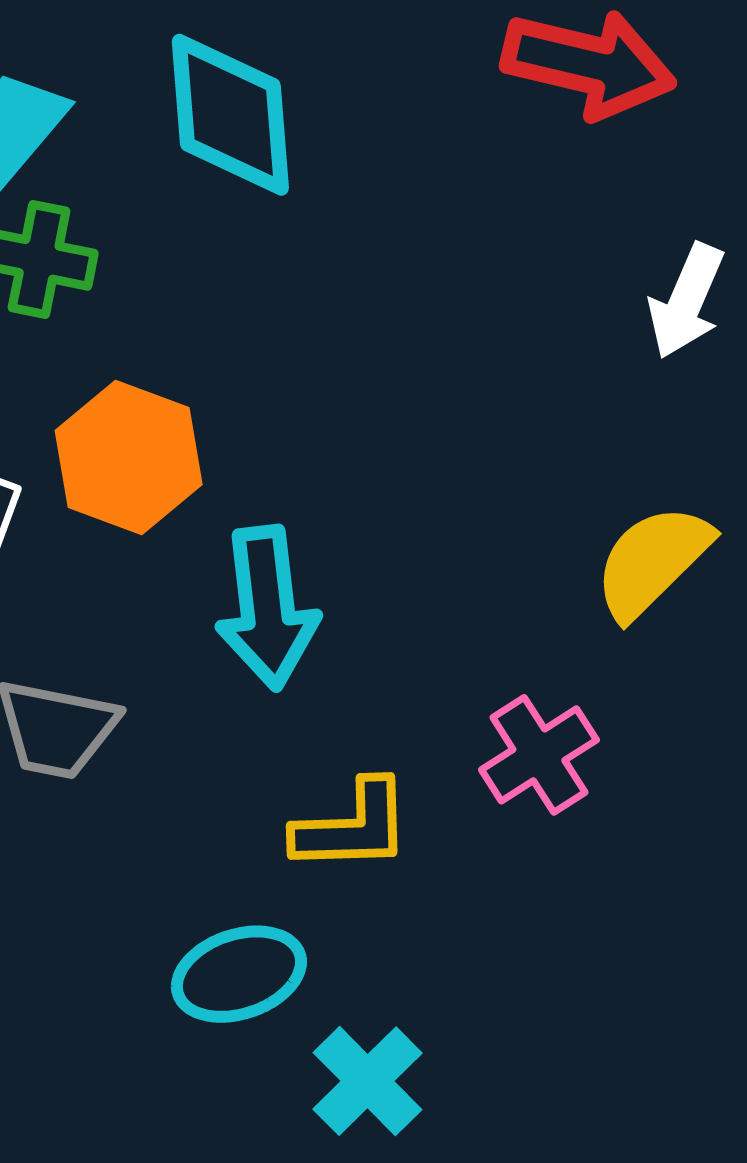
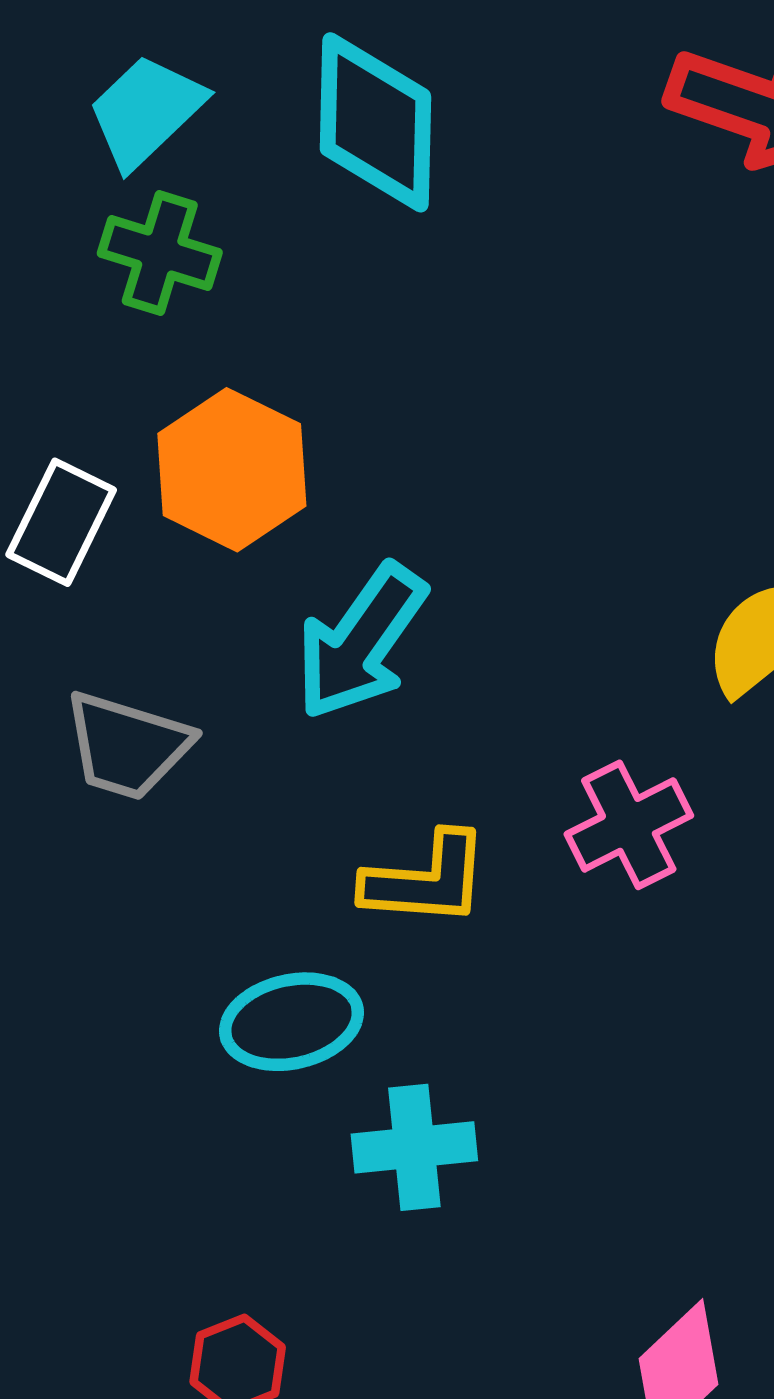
cyan arrow: (267, 608) -> (361, 642), turned 36
cyan cross: (368, 1081) -> (414, 1147), turned 33

